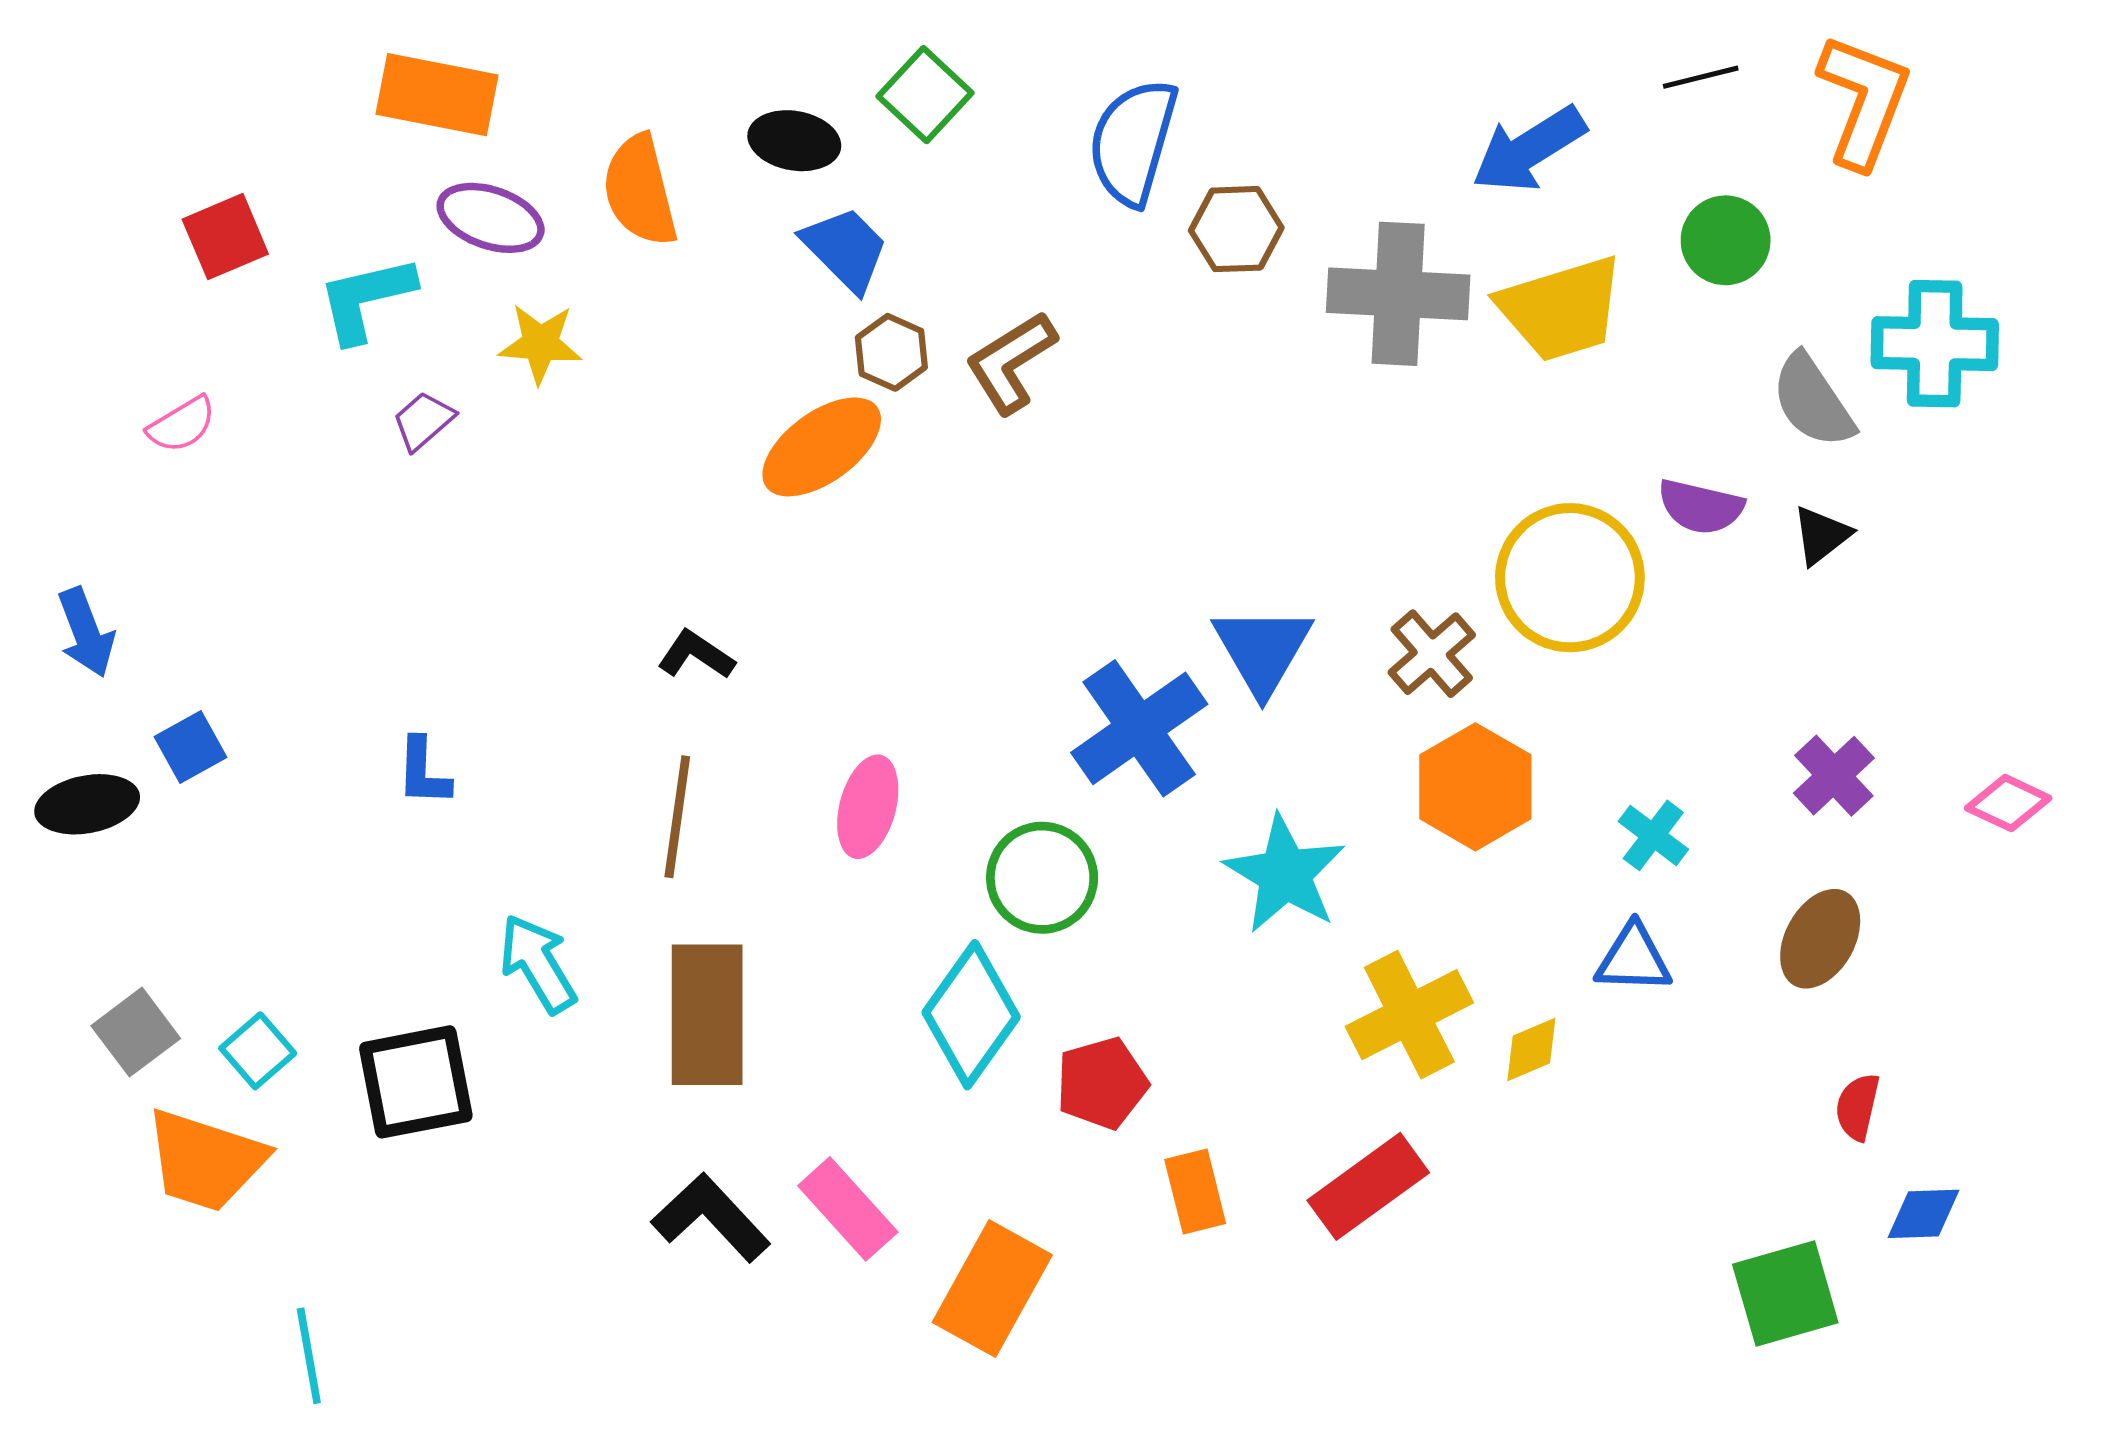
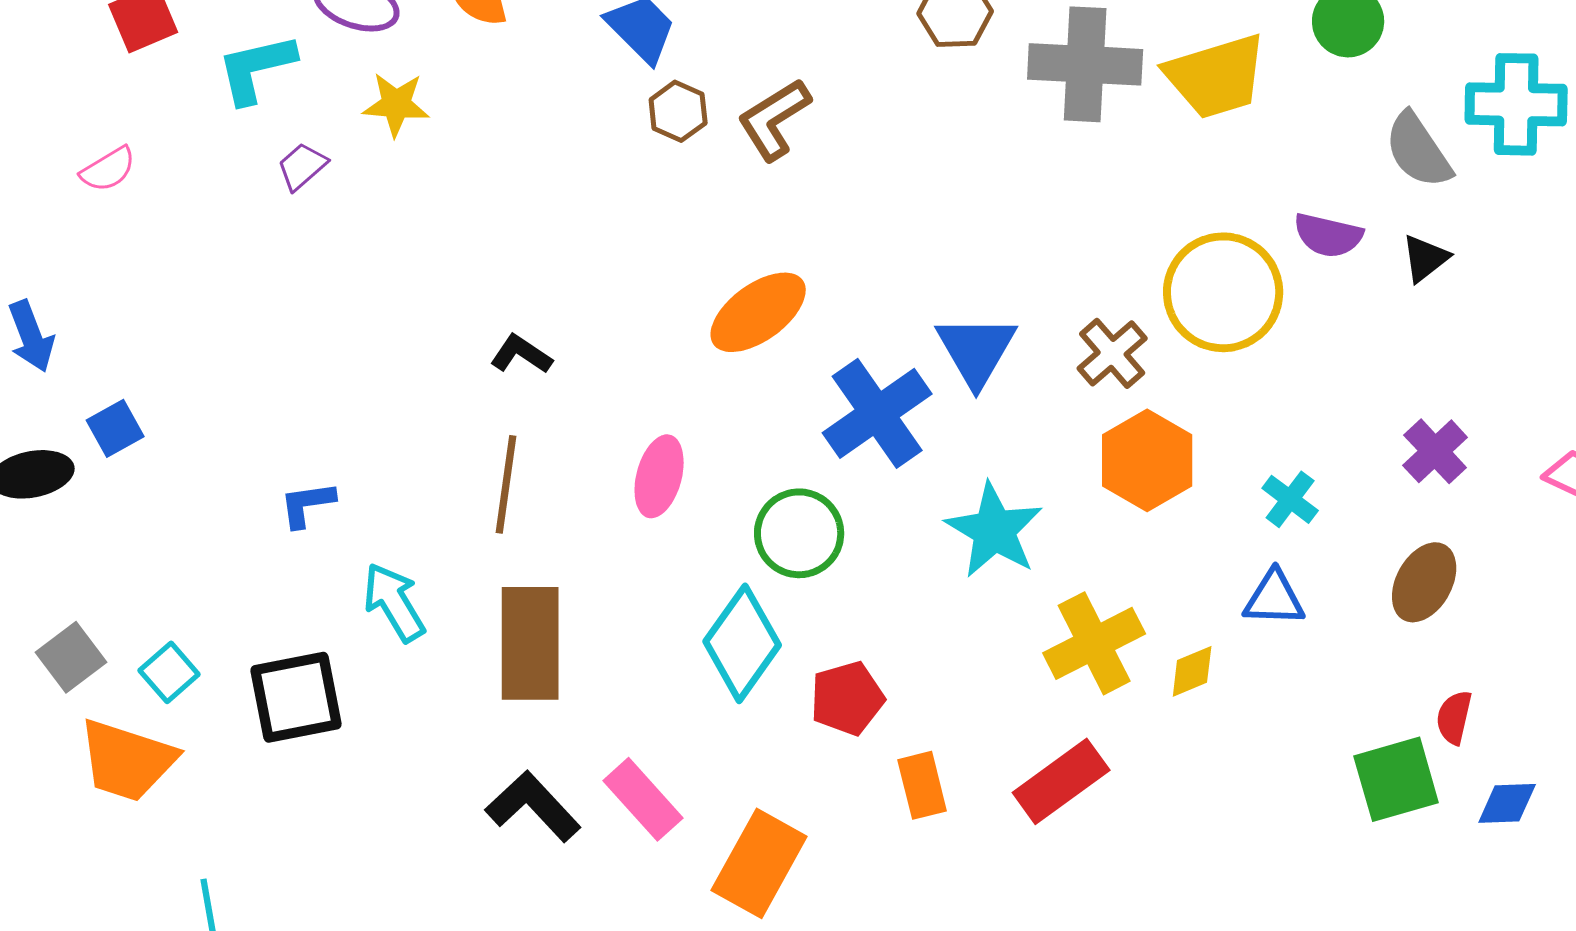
orange ellipse: (822, 447) -> (758, 312), moved
blue L-shape: (423, 772) -> (307, 504), moved, turned 80
green square: (1785, 1294) -> (1396, 779), moved

